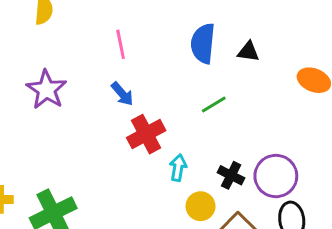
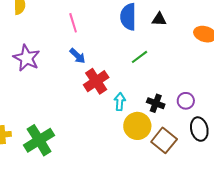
purple circle: (276, 176) -> (186, 101), size x0.6
yellow circle: (201, 206) -> (137, 126), size x1.4

